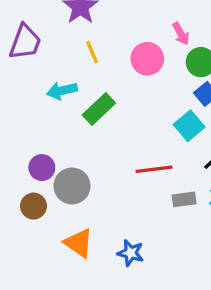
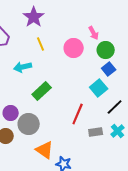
green rectangle: (99, 109) -> (42, 91), moved
red line: (154, 169) -> (78, 114), turned -60
orange triangle: (79, 243) -> (45, 150), moved

